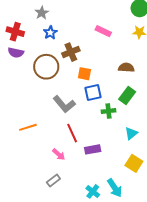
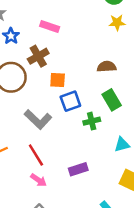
pink rectangle: (103, 31) -> (50, 27), moved
green rectangle: (127, 95) -> (112, 100), turned -60
red line: (72, 133) -> (36, 155), moved
cyan triangle: (131, 133) -> (122, 145), turned 32

